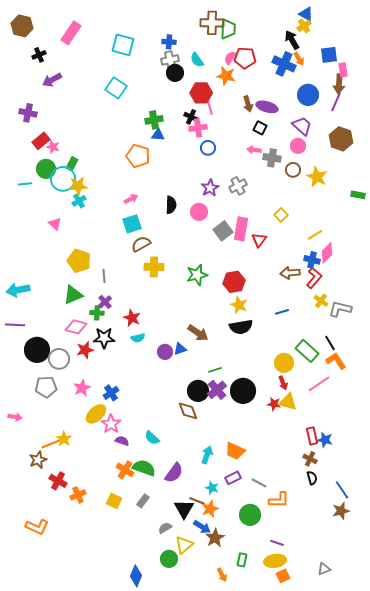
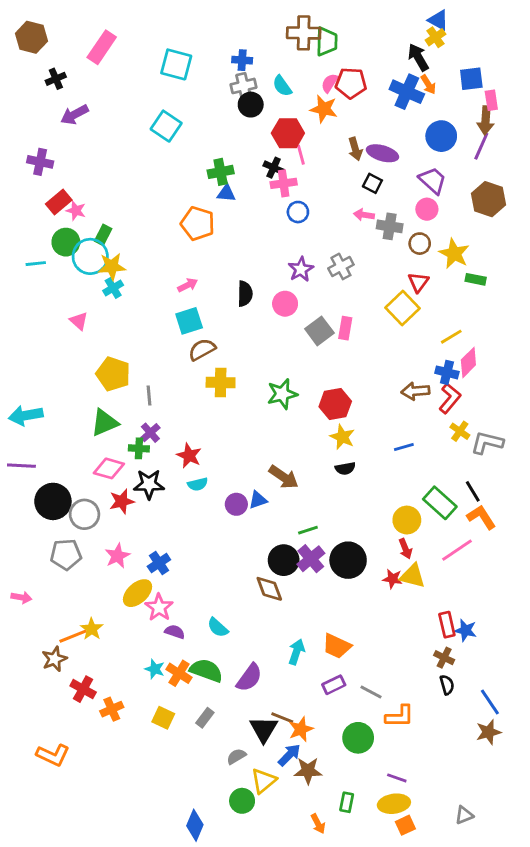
green rectangle: (358, 195) -> (476, 279), moved
yellow square: (281, 215) -> (403, 308), size x1.6
pink rectangle: (241, 229) -> (345, 328), size x0.7
red triangle: (259, 240) -> (418, 282), moved
black semicircle: (241, 327) -> (345, 468), size x0.6
cyan star: (212, 488) -> (155, 669), moved
blue arrow: (202, 527) -> (289, 755), turned -78
brown star: (215, 538) -> (308, 771), turned 30

